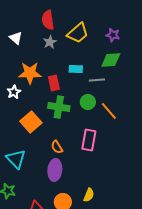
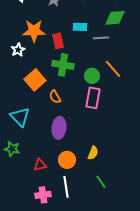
green circle: (88, 102) -> (92, 76), moved
orange semicircle: (57, 147) -> (55, 97), moved

